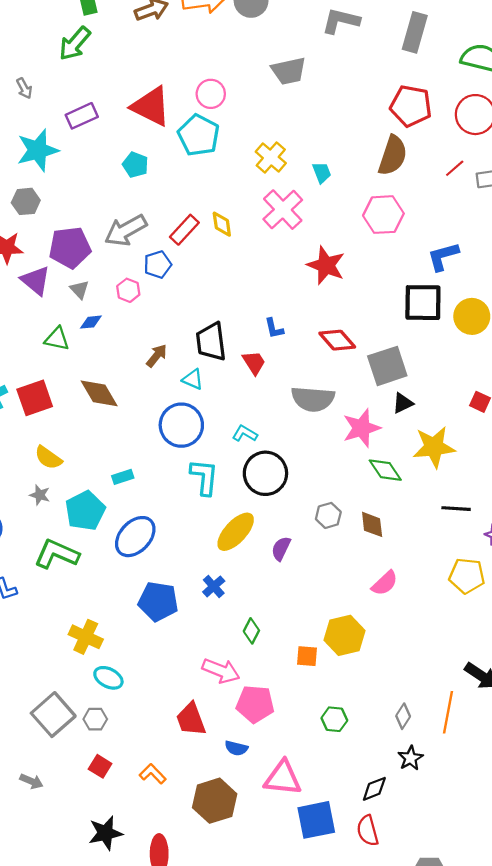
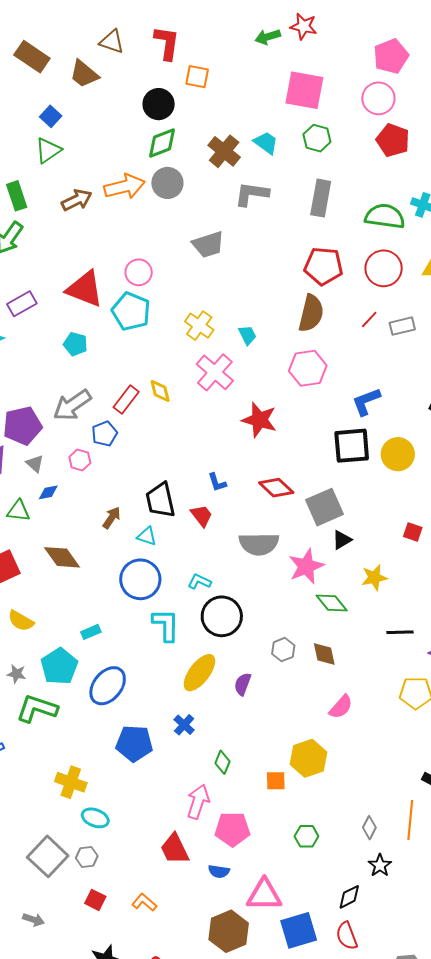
yellow star: (434, 447) -> (374, 577), size x0.7
gray star: (40, 495) -> (16, 674), moved
pink arrow: (221, 671) -> (198, 802), turned -88
brown hexagon: (215, 801) -> (229, 931), moved

